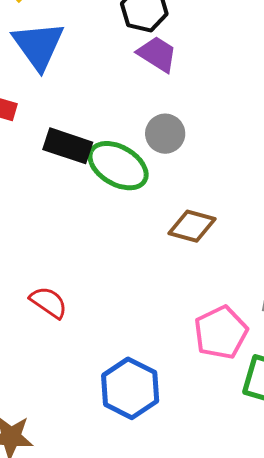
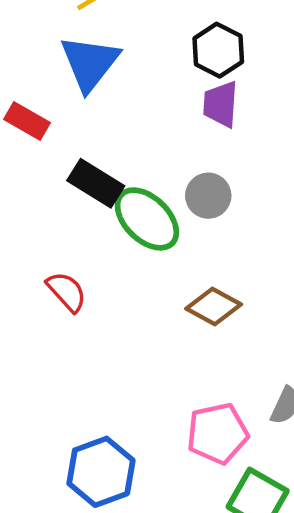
purple trapezoid: (157, 54) -> (221, 104), turned -132
red semicircle: (49, 302) -> (67, 292), moved

